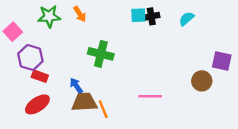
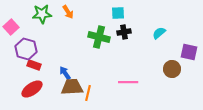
black cross: (151, 16) -> (124, 32), moved
cyan semicircle: (186, 19) -> (159, 33), moved
green cross: (101, 54) -> (99, 37), moved
orange line: (103, 109) -> (88, 93), turned 35

